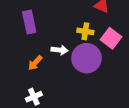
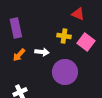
purple circle: (86, 58) -> (65, 72), moved
orange arrow: (35, 63) -> (19, 55), moved

